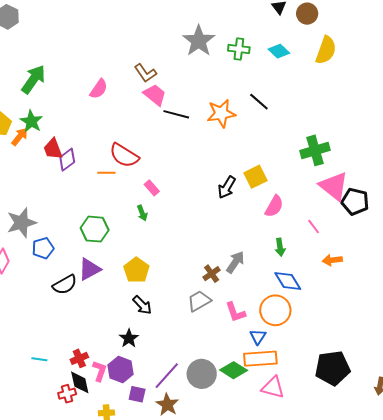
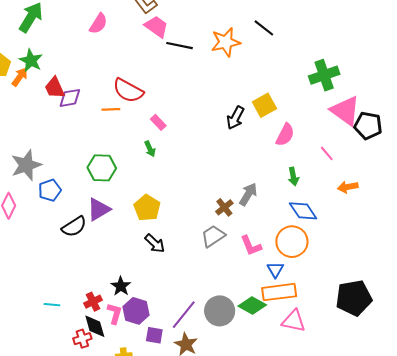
purple diamond: (67, 160) -> (70, 98), turned 30
black star: (129, 338) -> (121, 286), moved

